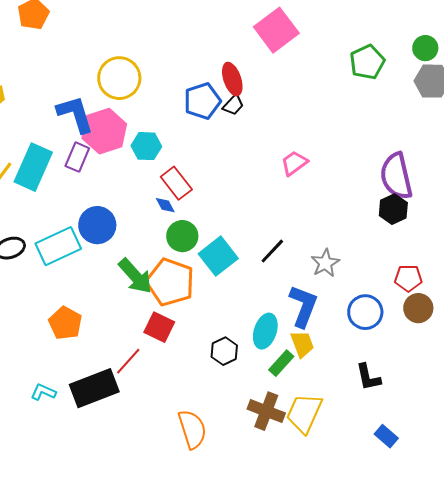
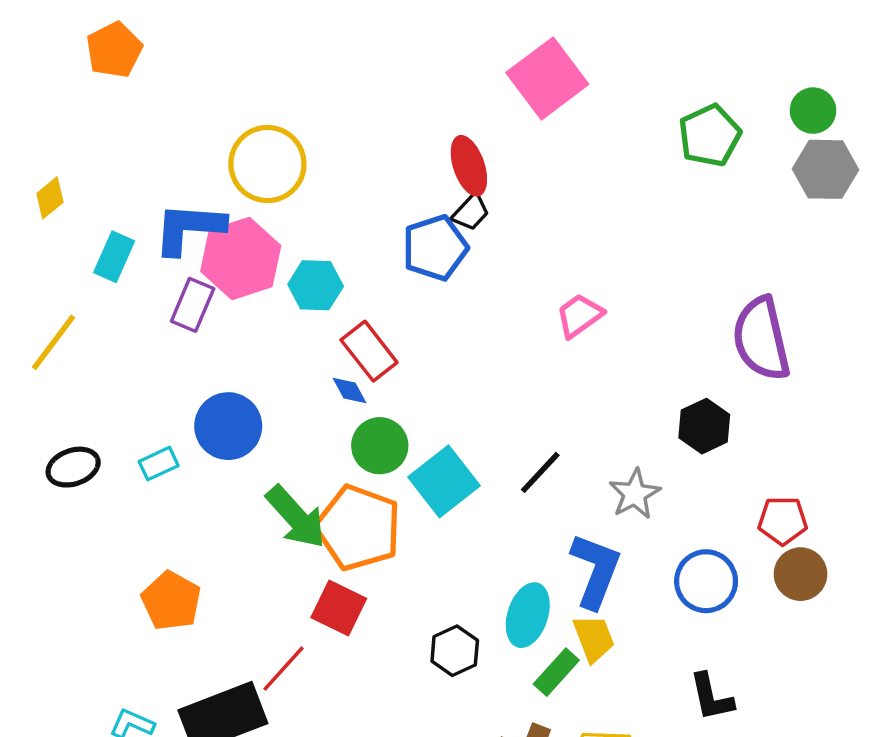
blue pentagon: (202, 101) -> (435, 248), moved
blue L-shape: (75, 114) -> (189, 228), turned -69
cyan rectangle: (33, 167) -> (114, 257), moved, size x0.6
black hexagon: (393, 209) -> (704, 426), moved
cyan rectangle: (58, 246) -> (159, 464), size x0.5

